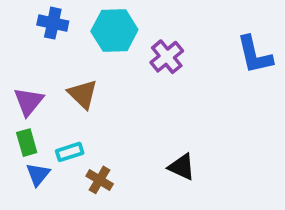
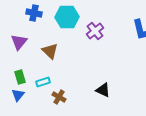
purple triangle: (29, 102) -> (19, 42), moved
blue triangle: (38, 174) -> (18, 95), moved

